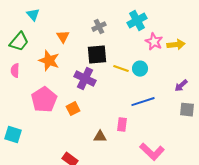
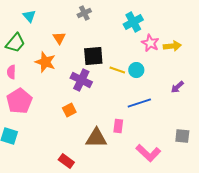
gray cross: (99, 27) -> (84, 13), moved
pink pentagon: (44, 100) -> (19, 101), moved
gray square: (187, 110) -> (182, 136), moved
brown triangle: (100, 137) -> (96, 138), size x1.6

